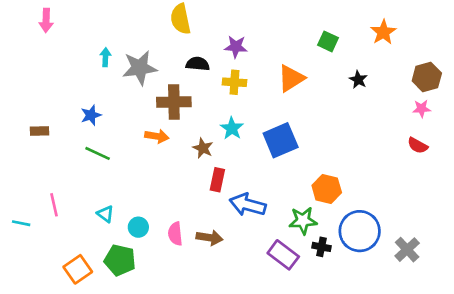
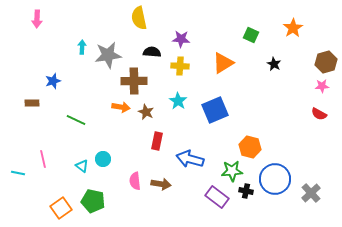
blue star: (91, 115) -> (53, 81), moved
brown star: (203, 148) -> (146, 112), moved
red rectangle: (217, 180) -> (157, 141), moved
cyan circle: (138, 227) -> (103, 159), moved

